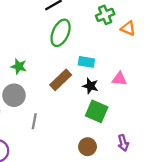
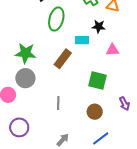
green star: (19, 66) -> (26, 53), size x1.5
black star: (90, 86) -> (99, 26), moved
gray line: (34, 121) -> (58, 103), moved

